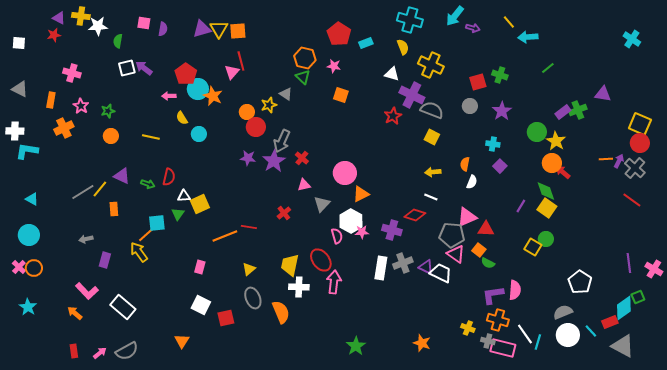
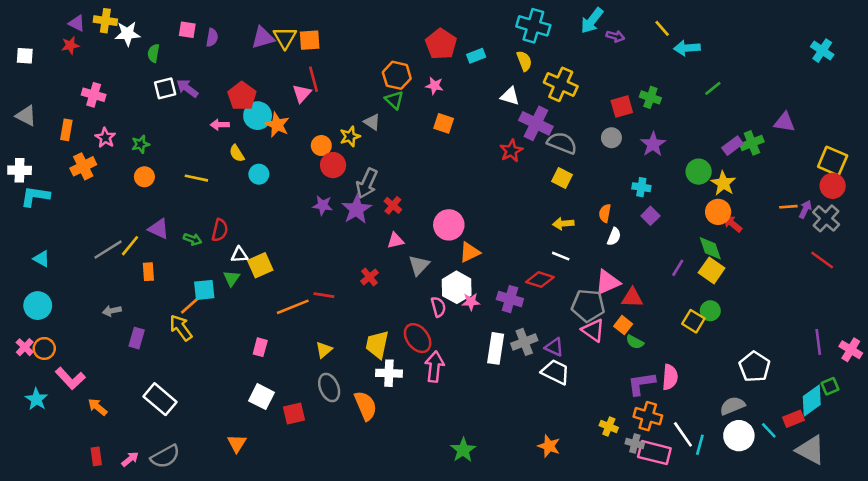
white trapezoid: (441, 273) -> (555, 372), moved
pink L-shape: (87, 291) -> (70, 378), moved

